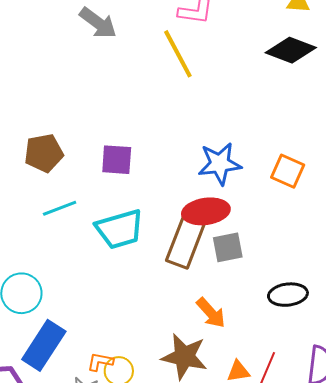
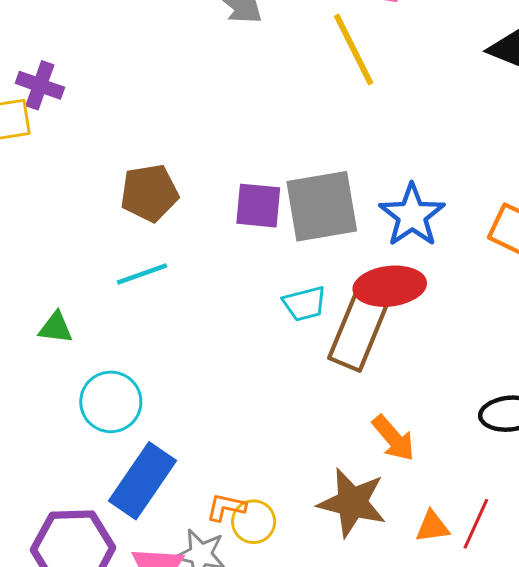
blue star: (220, 164) -> (412, 215), turned -30
cyan line: (60, 208) -> (142, 274), moved
cyan trapezoid: (120, 229) -> (305, 304), moved, size x0.6
gray square: (228, 247) -> (322, 206), moved, size x1.6

